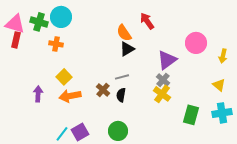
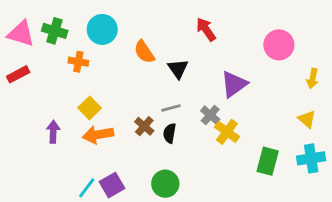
cyan circle: (61, 17) -> (102, 29), moved
orange semicircle: (124, 33) -> (144, 52), moved
red rectangle: (16, 40) -> (18, 74), moved, turned 49
pink circle: (196, 43) -> (279, 45), moved
black triangle: (127, 49) -> (178, 69), turned -35
gray cross: (163, 80) -> (210, 115), moved

